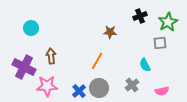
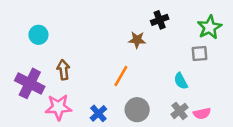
black cross: (140, 16) -> (160, 20), moved
gray cross: (132, 85) -> (180, 111), moved
gray circle: (99, 88) -> (137, 110), moved

